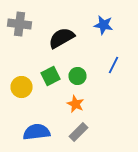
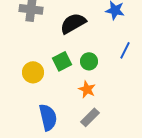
blue semicircle: (36, 132) -> (48, 117), turned 84

